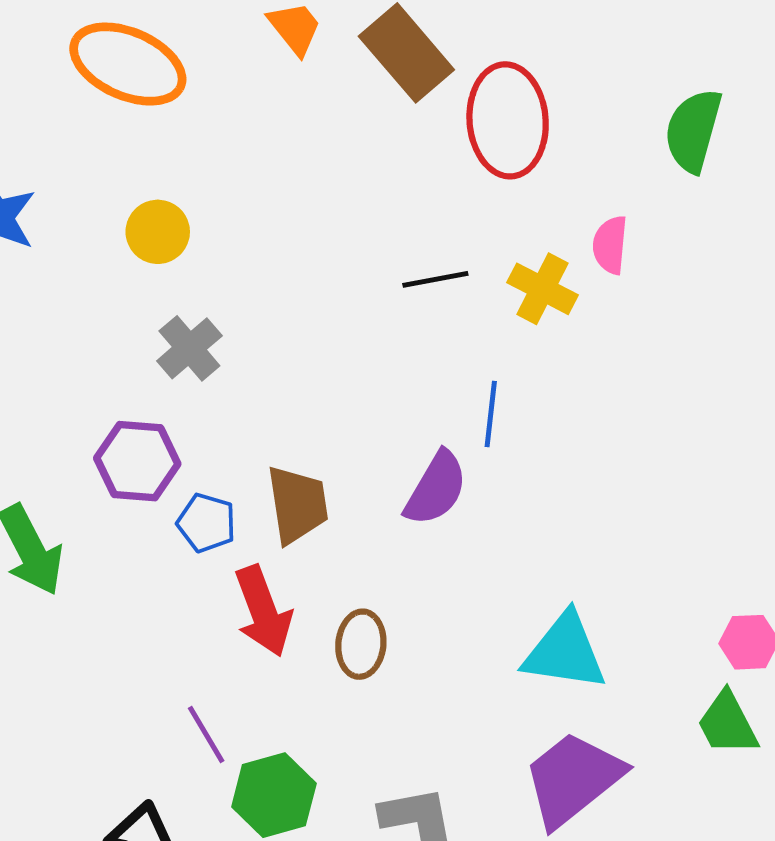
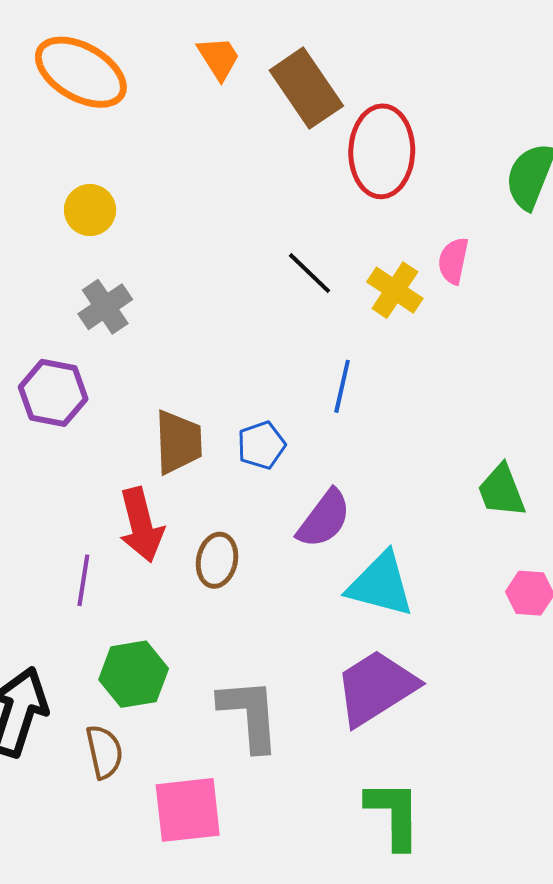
black line: (435, 279) -> (309, 273), turned 48
purple semicircle: (436, 488) -> (324, 519), moved
blue pentagon: (207, 523) -> (261, 445), moved, turned 30
green trapezoid: (727, 723) -> (501, 491), moved
purple line: (206, 734) -> (83, 580), moved, turned 33

